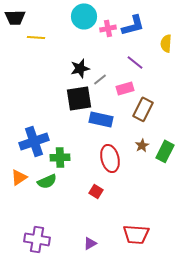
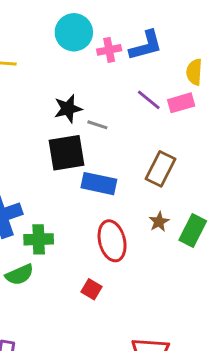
gray line: (100, 79) -> (97, 125), turned 56
pink rectangle: (125, 88) -> (181, 103), moved

